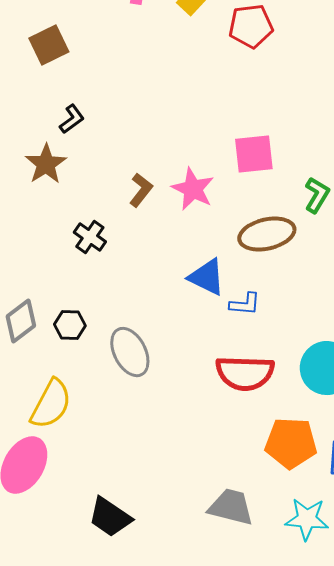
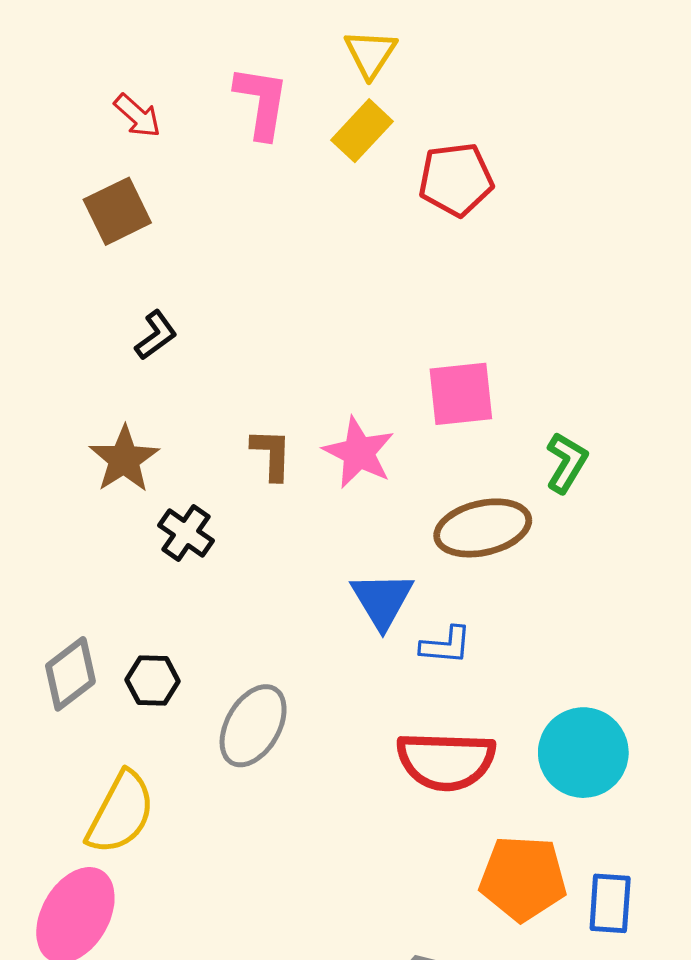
brown star: (46, 164) -> (124, 459), moved
brown L-shape: (141, 190) -> (272, 454), turned -36
blue triangle: (207, 277) -> (382, 600), turned 33
gray ellipse: (130, 352) -> (253, 726), turned 57

